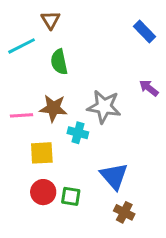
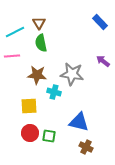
brown triangle: (50, 20) -> (39, 23), moved
pink line: (22, 115) -> (12, 56), moved
blue triangle: (114, 176) -> (79, 122), turned -35

